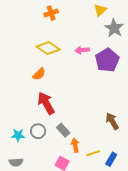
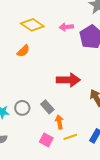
red arrow: (46, 103) -> (68, 80), moved, turned 120
yellow line: (93, 153) -> (70, 137), moved

